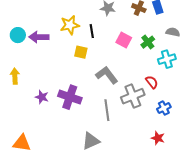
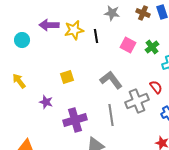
purple arrow: (39, 37) -> (49, 25), moved
yellow square: (81, 52) -> (67, 77), moved, turned -32
yellow arrow: (15, 76) -> (19, 81), turned -35
purple cross: (70, 97) -> (75, 120), moved, turned -35

